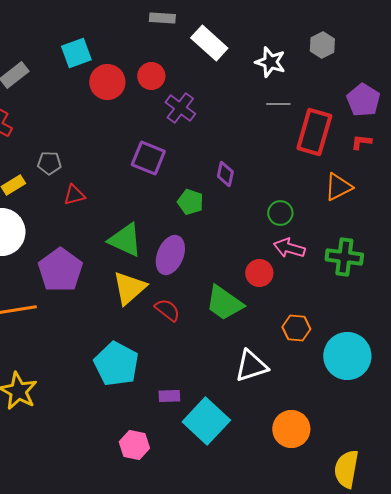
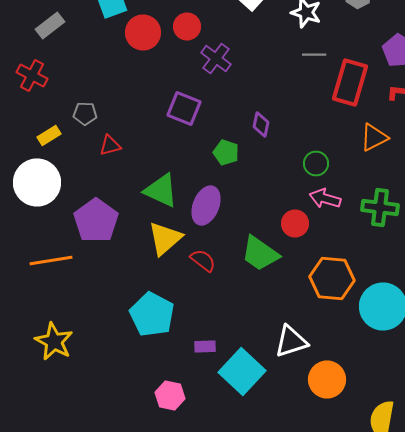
orange hexagon: (296, 328) -> (332, 278), size x1.6
white triangle: (251, 366) -> (291, 342), moved

